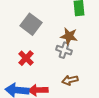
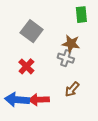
brown arrow: (70, 80) -> (72, 89), turned -35

